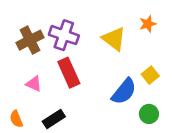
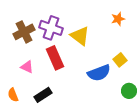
yellow triangle: (114, 39) -> (80, 36), moved
blue semicircle: (124, 91) -> (99, 73), turned 30
green circle: (149, 114) -> (129, 91), moved

